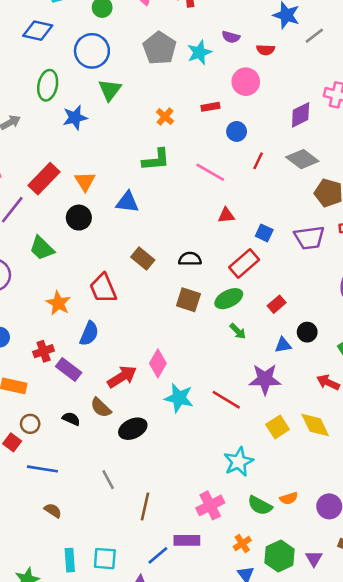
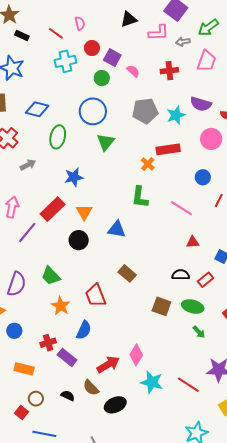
blue diamond: (38, 31) -> (37, 109), moved
purple semicircle: (231, 37) -> (201, 104), size x1.5
gray pentagon: (159, 48) -> (145, 111), turned 30
red rectangle: (210, 107) -> (168, 149), moved, size x1.6
blue star: (75, 118) -> (74, 177), moved
green L-shape: (156, 160) -> (140, 197), turned 100
green trapezoid: (42, 248) -> (51, 276), moved
black semicircle: (190, 259) -> (181, 275), moved
red rectangle: (244, 264) -> (205, 280), size x0.7
green ellipse: (229, 299) -> (193, 307), turned 40

